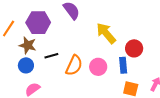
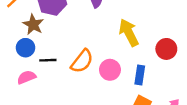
red circle: (134, 48) -> (166, 49), moved
black line: (51, 56) -> (48, 60), moved

